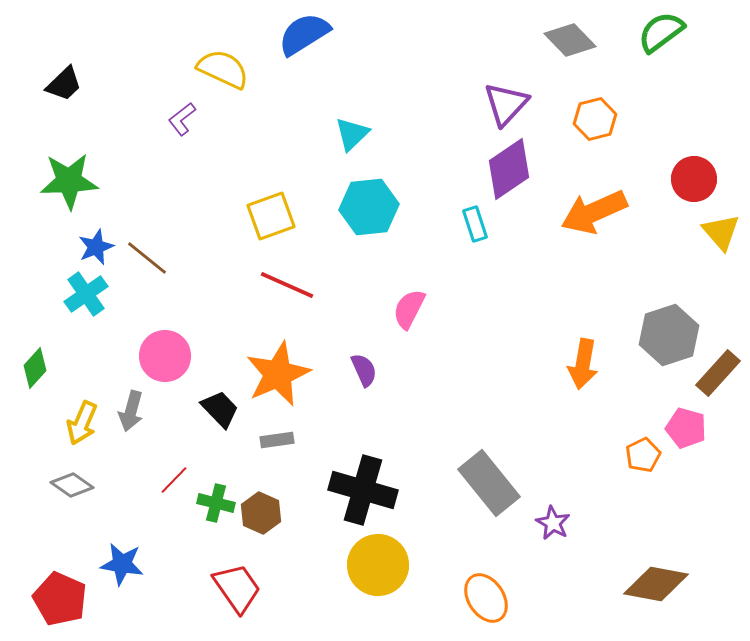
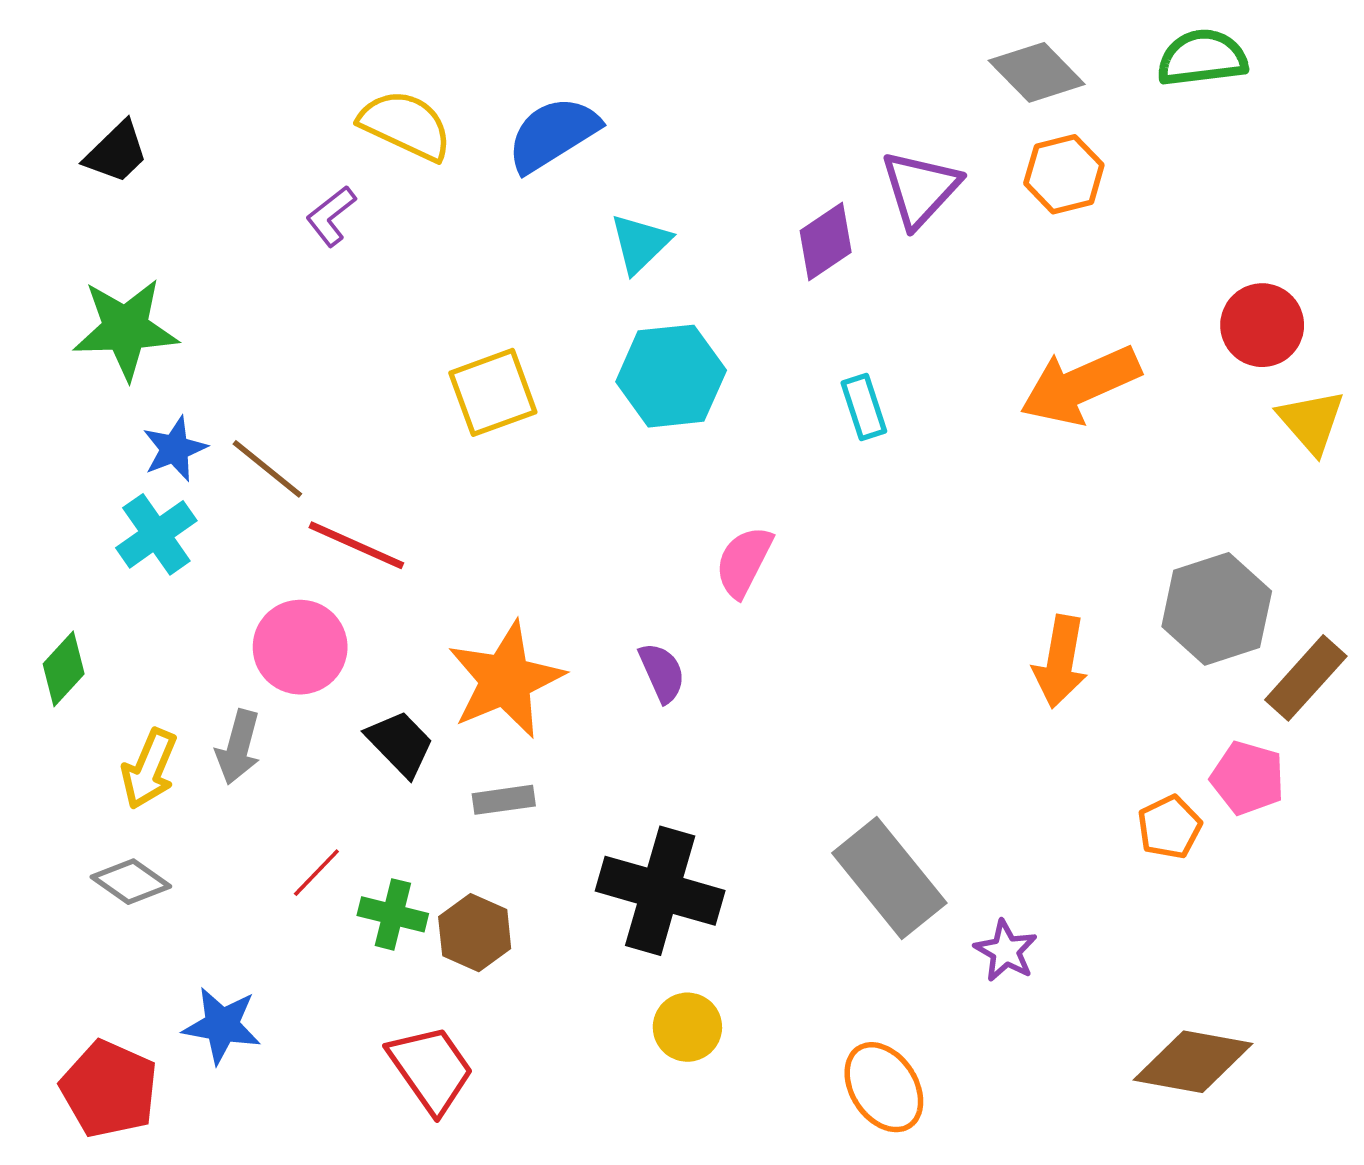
green semicircle: (661, 32) -> (1202, 58), turned 30
blue semicircle: (304, 34) -> (553, 134), moved
orange hexagon: (595, 119) -> (1064, 174), moved
purple diamond: (509, 169) -> (826, 241), moved, size x0.7
red line: (287, 285) -> (356, 545), moved
yellow circle: (378, 565) -> (687, 1027), size x0.6

